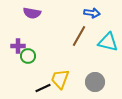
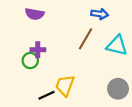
purple cross: (18, 46) -> (38, 50), moved
gray circle: (95, 82) -> (118, 89), moved

